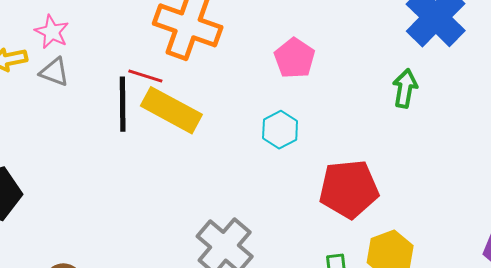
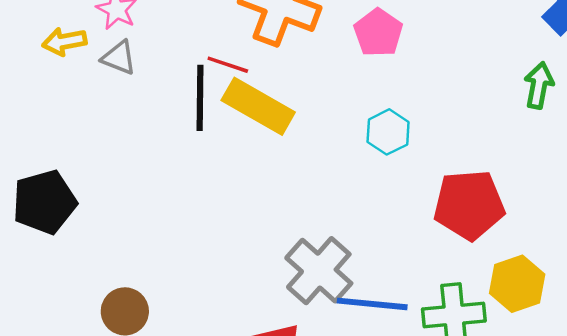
pink pentagon: (294, 58) -> (378, 33), moved

